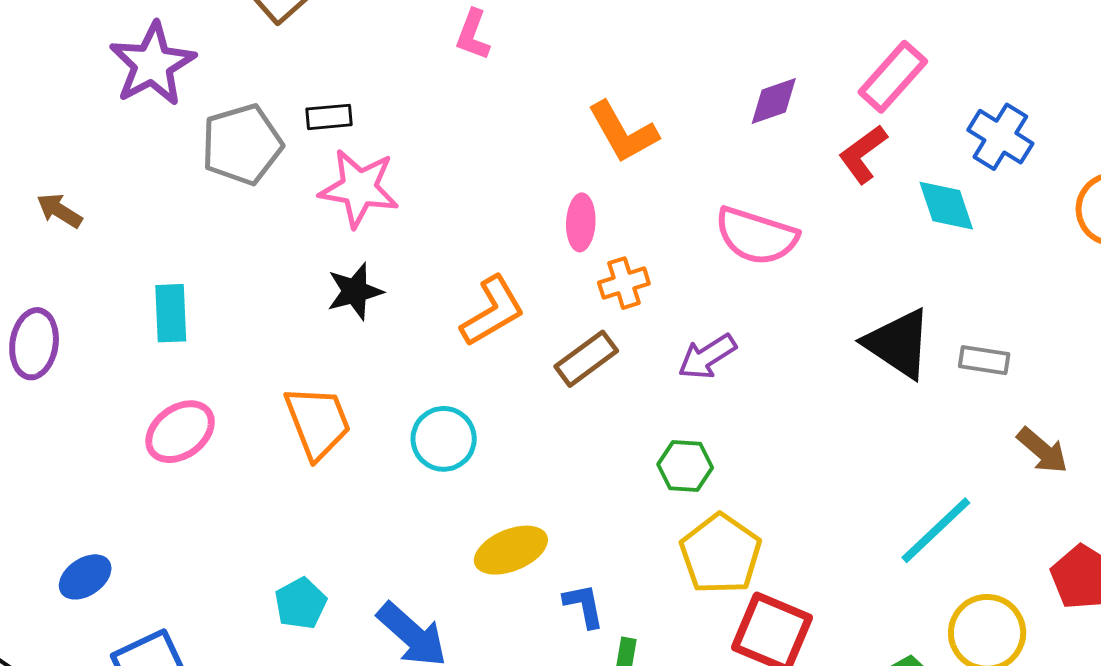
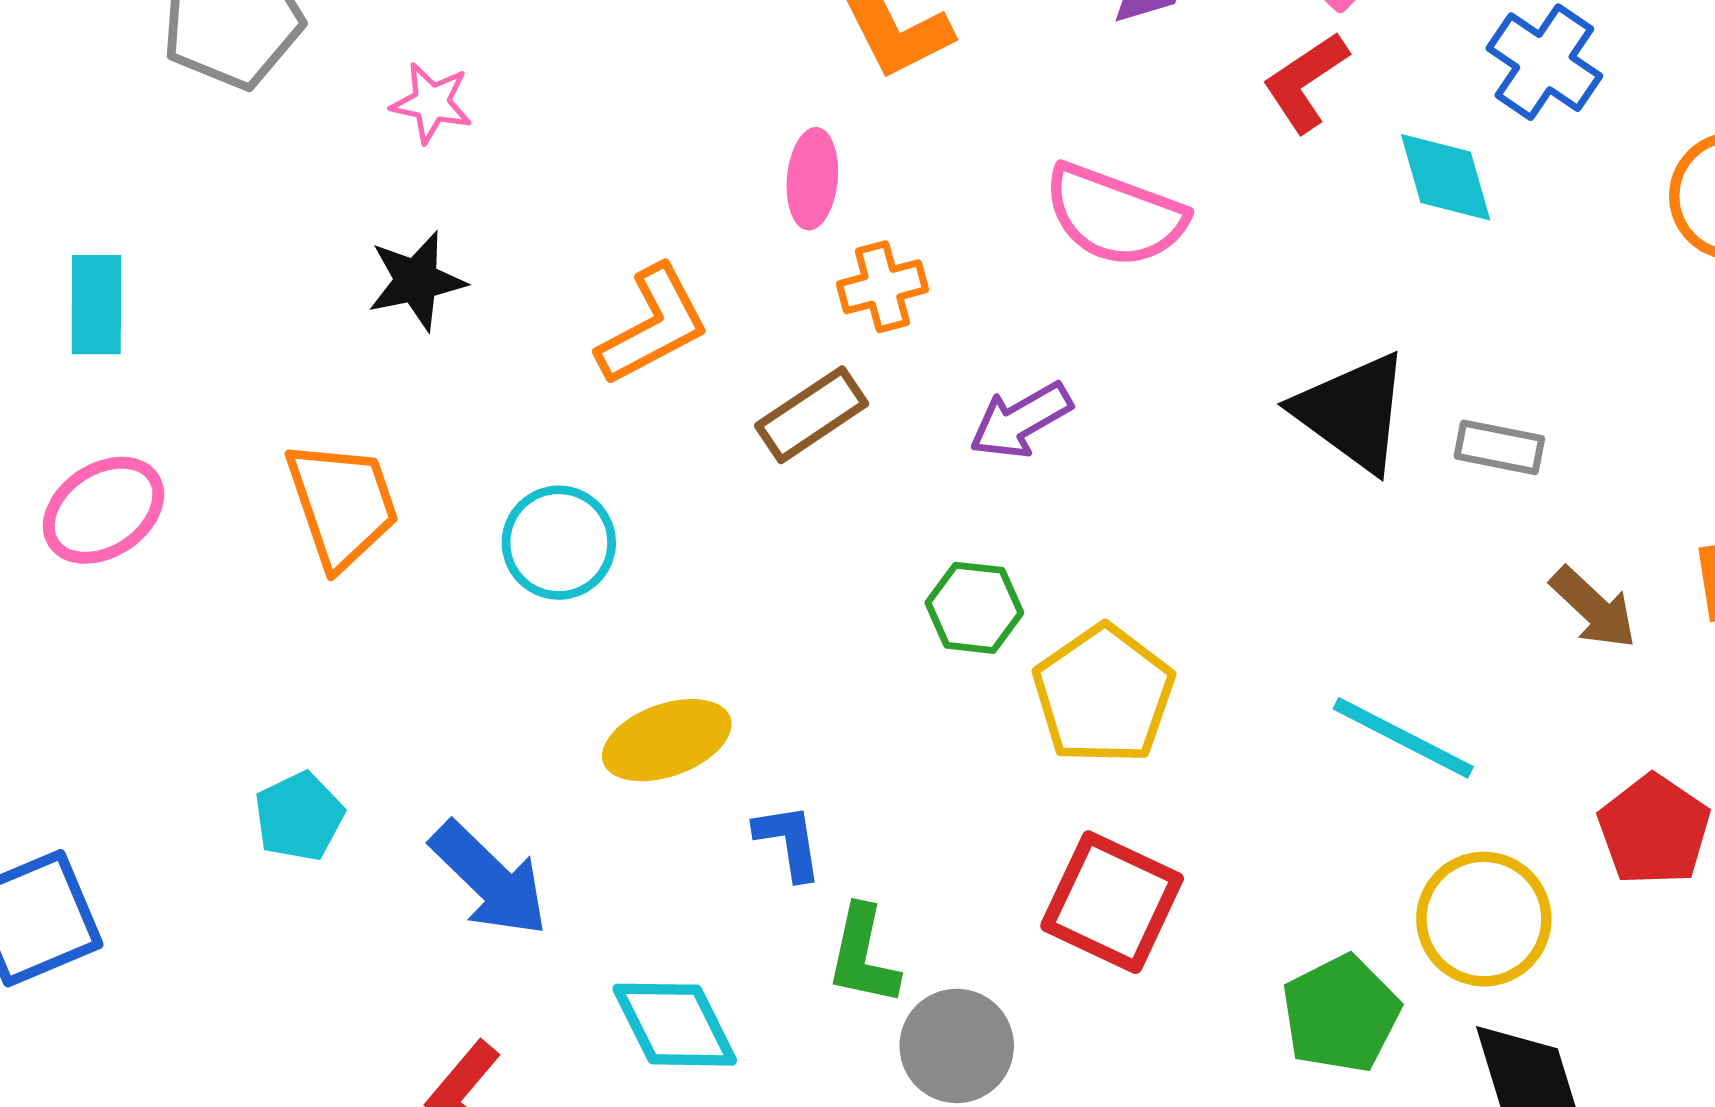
pink star: (359, 188) -> (432, 103), size x0.6
cyan line: (936, 530) -> (1403, 738), turned 68
yellow pentagon: (721, 554) -> (1104, 695), moved

